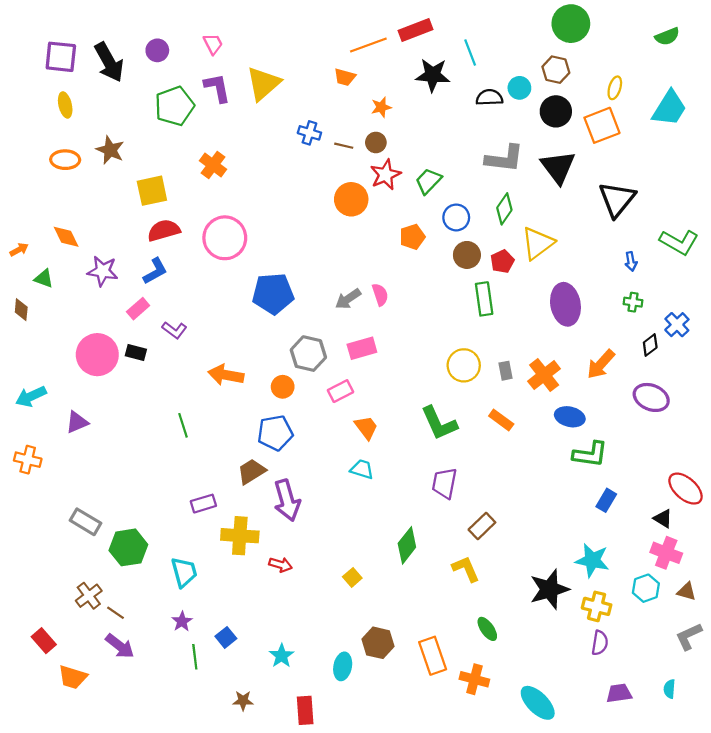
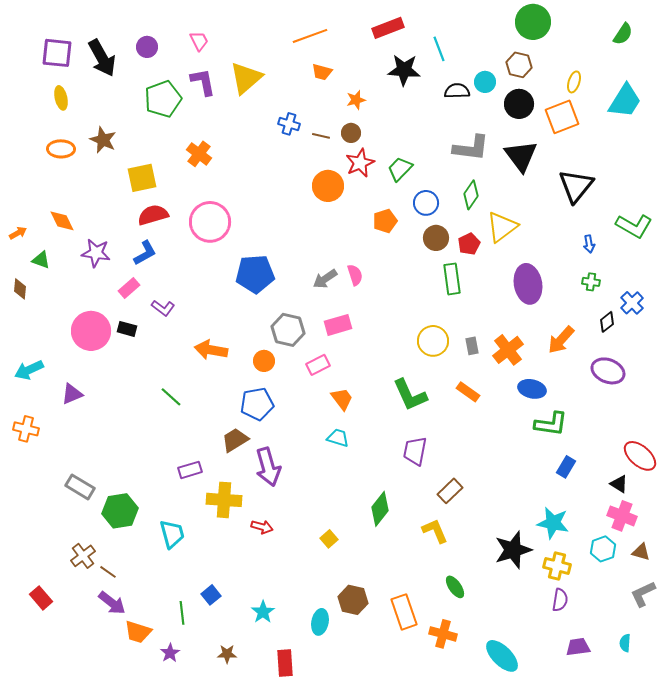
green semicircle: (667, 36) -> (623, 34), turned -35
orange line: (368, 45) -> (310, 36), moved
green line: (183, 425) -> (171, 397), turned -30
purple star: (182, 621) -> (170, 653), moved
orange trapezoid: (73, 677) -> (138, 632), moved

